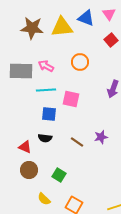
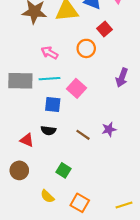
red square: (111, 40) -> (105, 29), moved
gray rectangle: (21, 71) -> (20, 81), moved
pink square: (71, 99) -> (77, 88), turned 30
brown circle: (29, 170) -> (19, 170), moved

